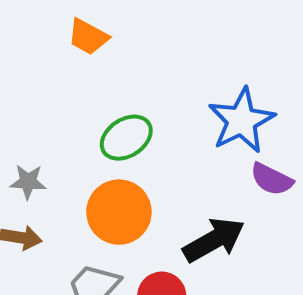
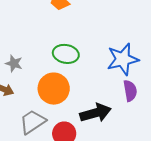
green ellipse: (126, 138) -> (66, 54), turned 30
purple semicircle: (272, 179) -> (130, 91), turned -140

